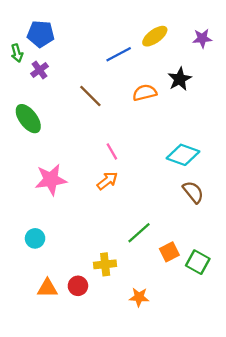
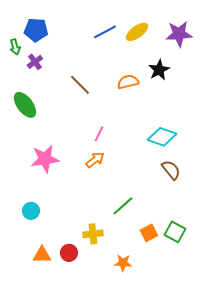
purple star: (202, 38) -> (179, 34), size x1.5
blue line: (119, 54) -> (105, 32), moved
pink line: (112, 151) -> (99, 134), turned 56
orange square: (169, 252) -> (149, 233), moved

